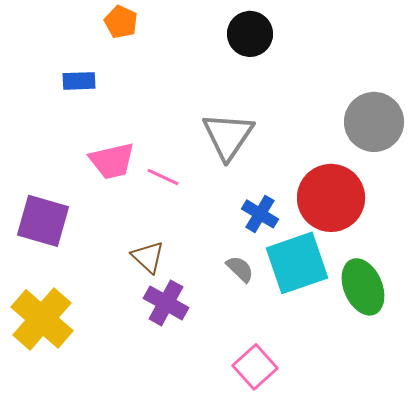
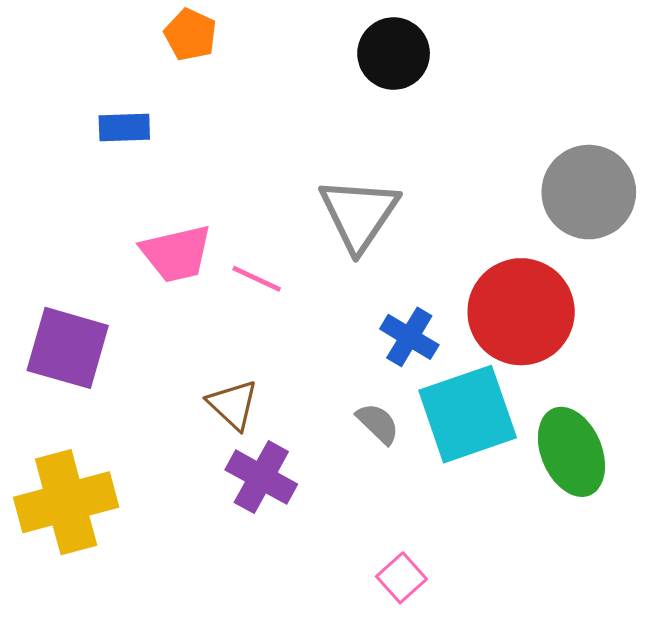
yellow cross: (42, 319) -> (66, 502), turned 34
pink square: (255, 367) -> (401, 578), size x0.7

